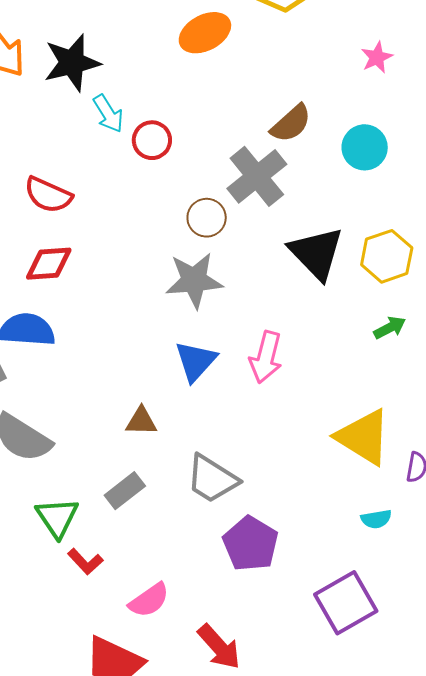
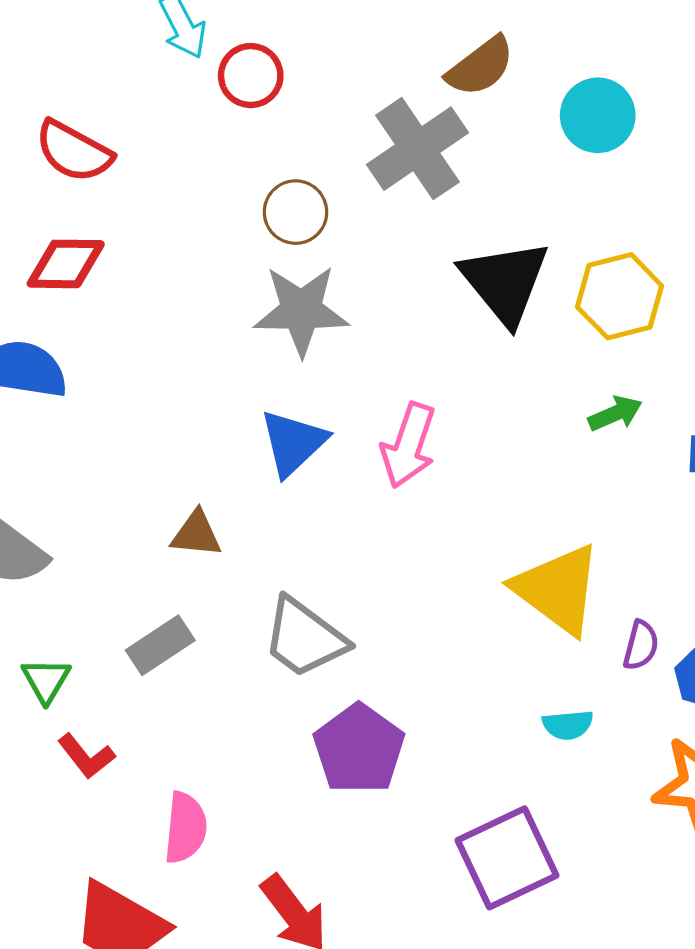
brown circle: (207, 218) -> (296, 212), moved
green triangle: (57, 517) -> (46, 680), size x0.7
pink semicircle: (149, 600) -> (185, 828), turned -54

